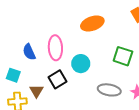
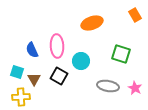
black square: (58, 79) -> (59, 76), turned -30
brown triangle: (36, 91) -> (34, 79), moved

